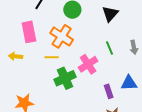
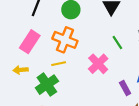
pink rectangle: (29, 32) -> (30, 42), turned 55
green cross: (65, 78) -> (47, 85), moved

